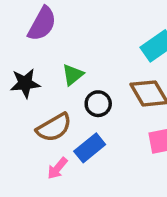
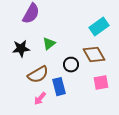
black circle: (98, 104) -> (71, 65), moved
blue rectangle: (90, 148) -> (59, 87), turned -66

